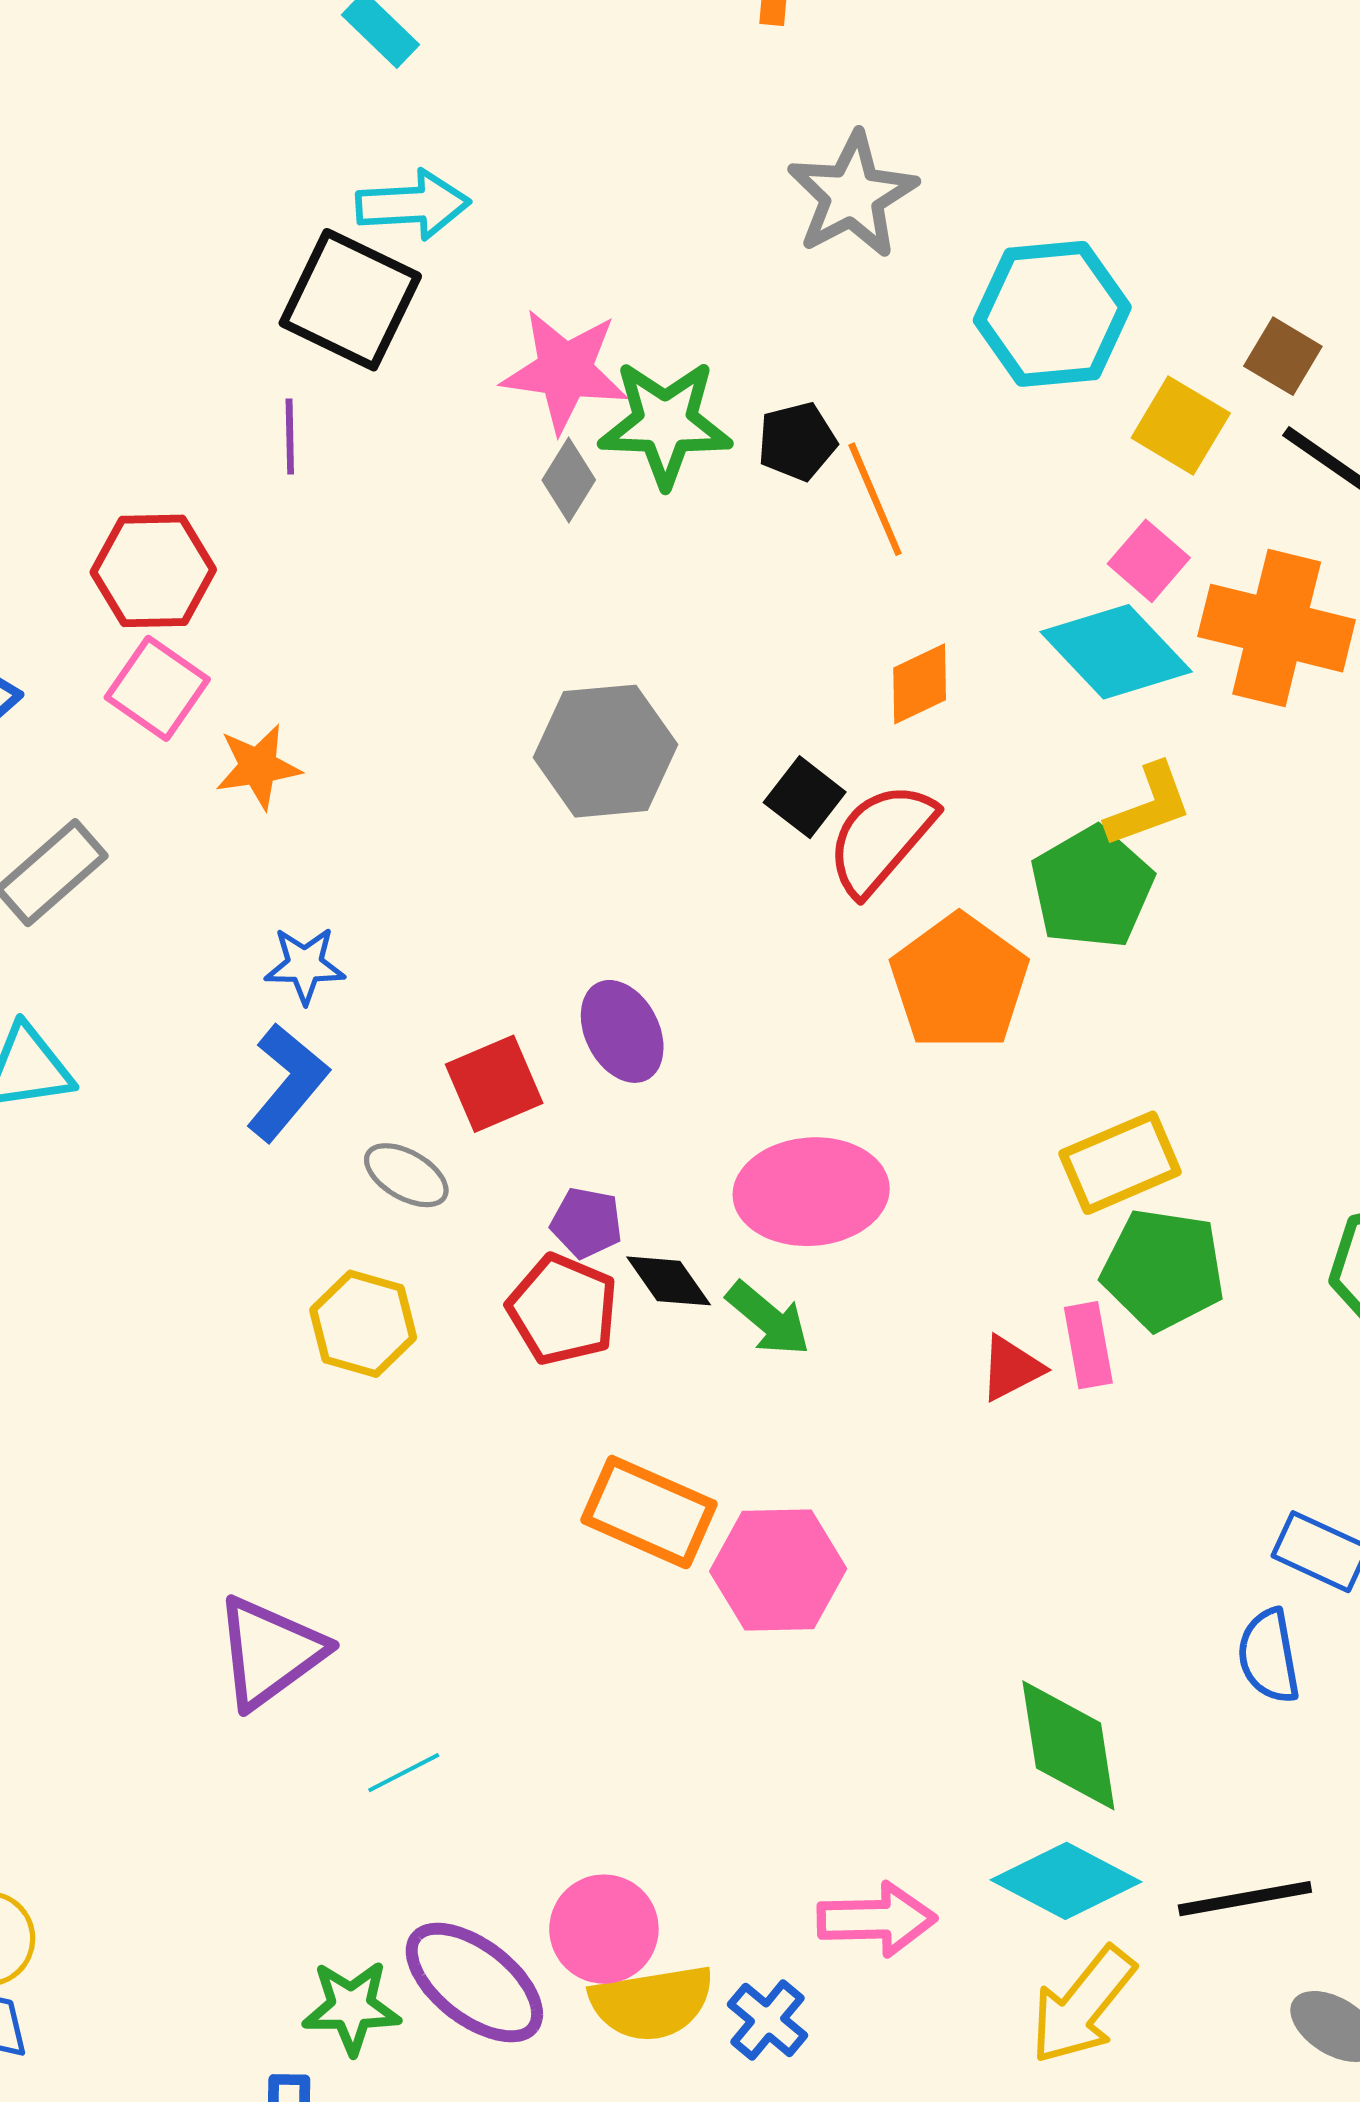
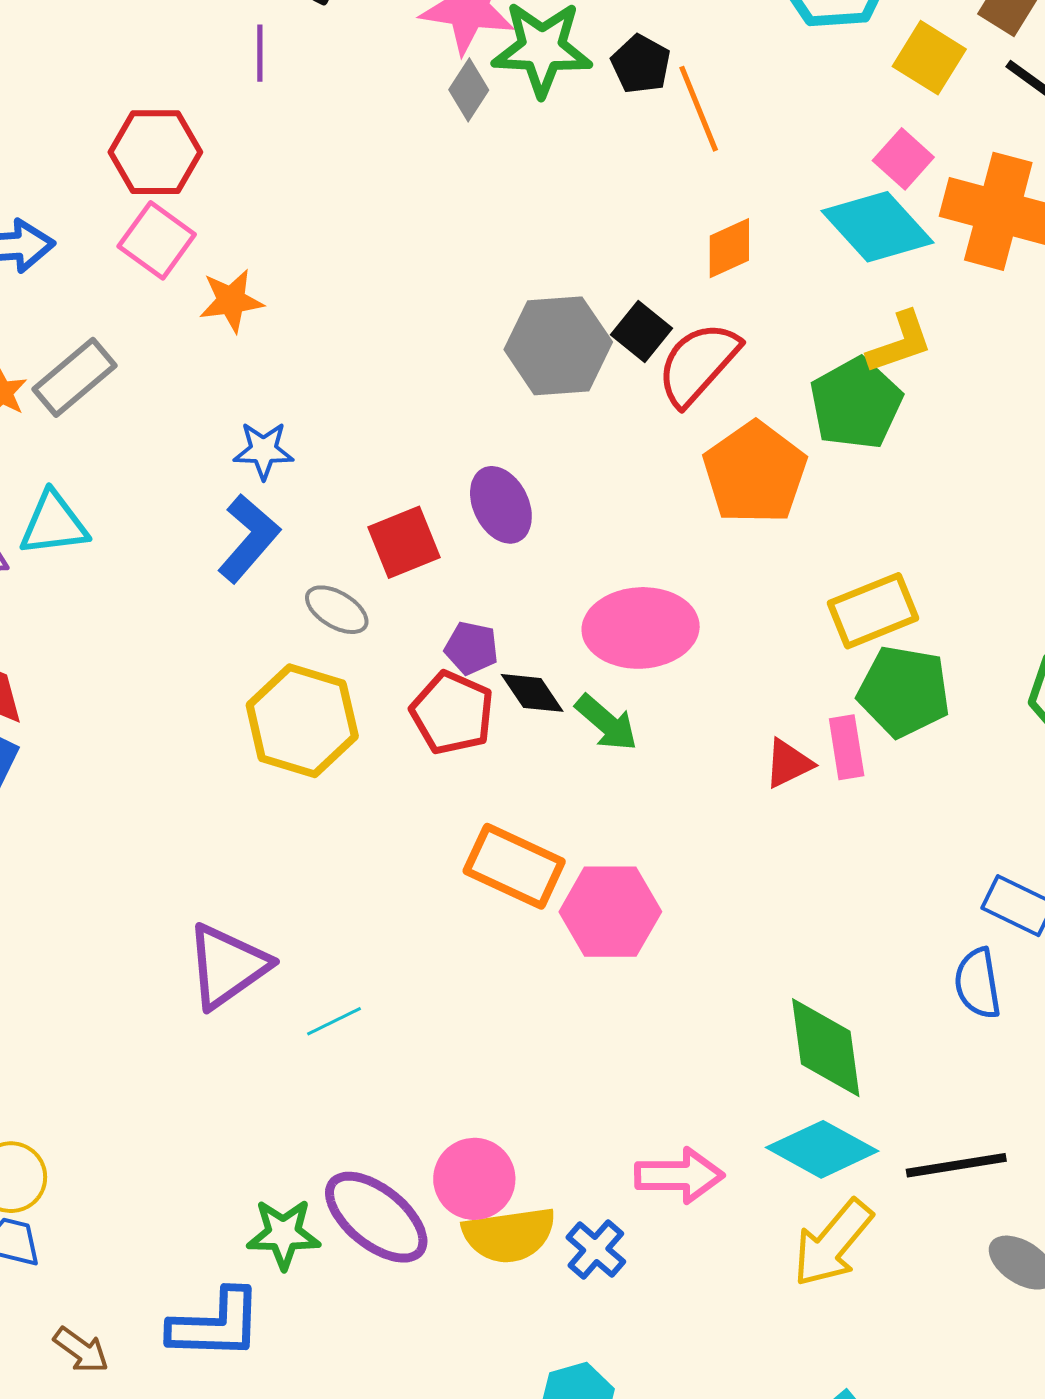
black pentagon: (797, 441) -> (641, 64), turned -30
gray hexagon: (605, 751) -> (558, 346), moved
yellow hexagon: (363, 1324) -> (302, 721), size x1.4
cyan line: (404, 1773) -> (334, 1021), moved

